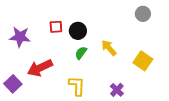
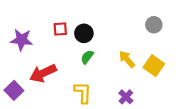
gray circle: (143, 14) -> (154, 25), moved
yellow arrow: (109, 48) -> (127, 59), moved

